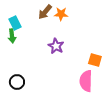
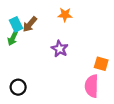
brown arrow: (45, 12) -> (30, 24), moved
green arrow: (12, 36) -> (13, 38), turned 32

